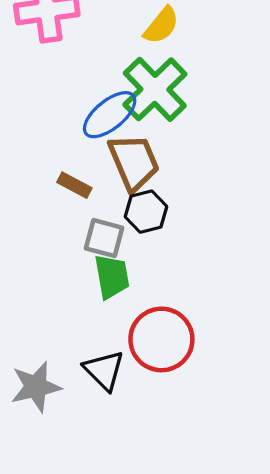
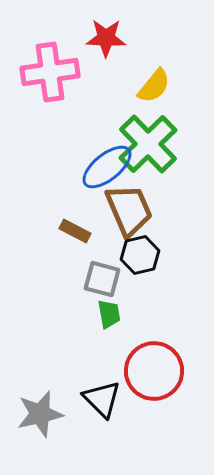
green trapezoid: (112, 277) -> (109, 314), size x0.7

